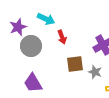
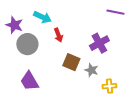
purple star: (18, 27) -> (14, 25), turned -30
brown square: (75, 64) -> (71, 62), turned 30

